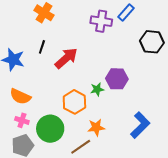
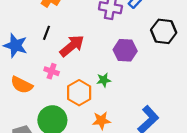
purple hexagon: (117, 79) -> (125, 50), moved
pink cross: (22, 120) -> (52, 71), moved

